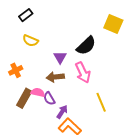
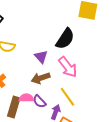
yellow line: (101, 102) -> (67, 97), moved

